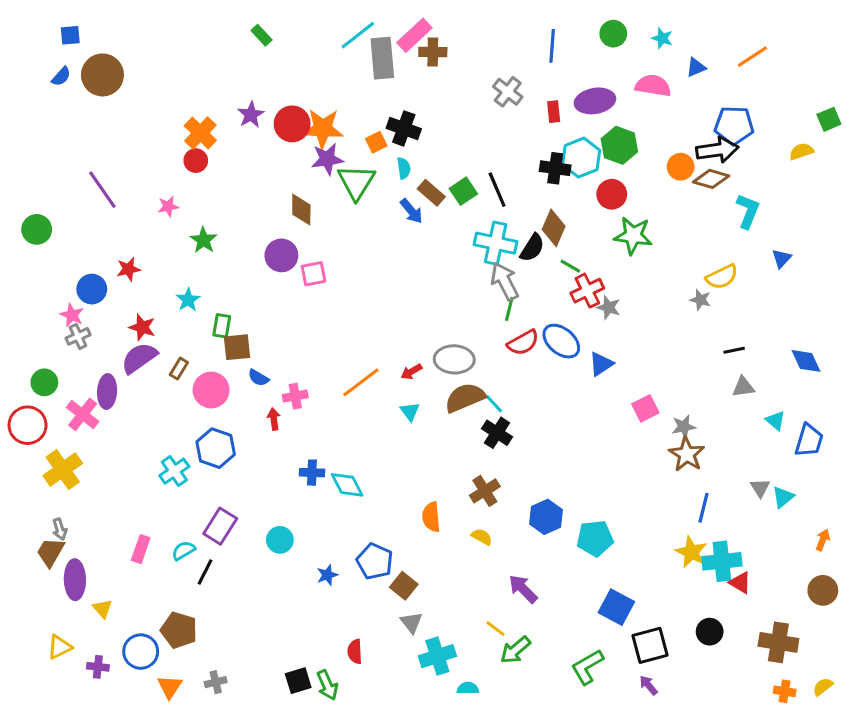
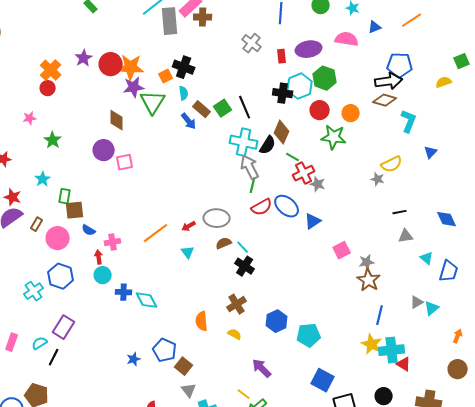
orange circle: (681, 167) -> (351, 113), moved
brown semicircle: (465, 398) -> (224, 243), size x0.6
gray triangle: (760, 488) -> (417, 302), turned 32
cyan circle: (280, 540) -> (103, 275), moved

